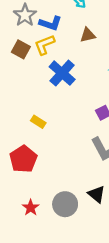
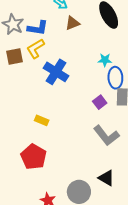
brown triangle: (88, 35) -> (72, 23), moved
brown square: (21, 49) -> (14, 57), turned -30

